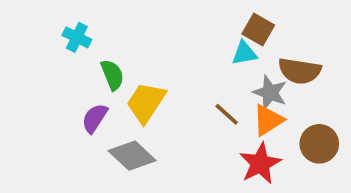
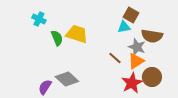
yellow trapezoid: (146, 102) -> (77, 34), moved, turned 75
purple semicircle: (95, 118) -> (45, 87), moved
brown circle: (319, 144) -> (152, 77), moved

